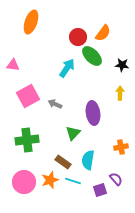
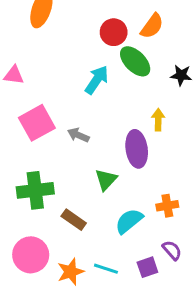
yellow arrow: (120, 93) -> (158, 120), moved
orange cross: (121, 147) -> (167, 206), moved
cyan semicircle: (88, 160) -> (129, 221), turned 42
brown rectangle: (63, 162) -> (74, 220), moved
orange star: (50, 180) -> (71, 272), moved
cyan line: (73, 181) -> (106, 269), moved

